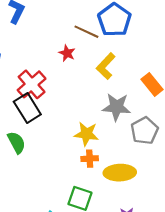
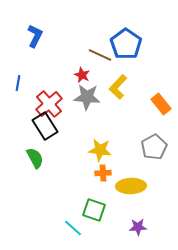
gray star: (117, 107) -> (87, 97), moved

